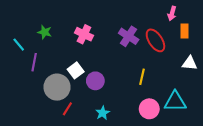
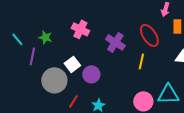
green star: (45, 32) -> (45, 37), moved
purple cross: (129, 36) -> (115, 42), moved
yellow line: (142, 77) -> (141, 61), moved
red line: (67, 109) -> (73, 101), moved

